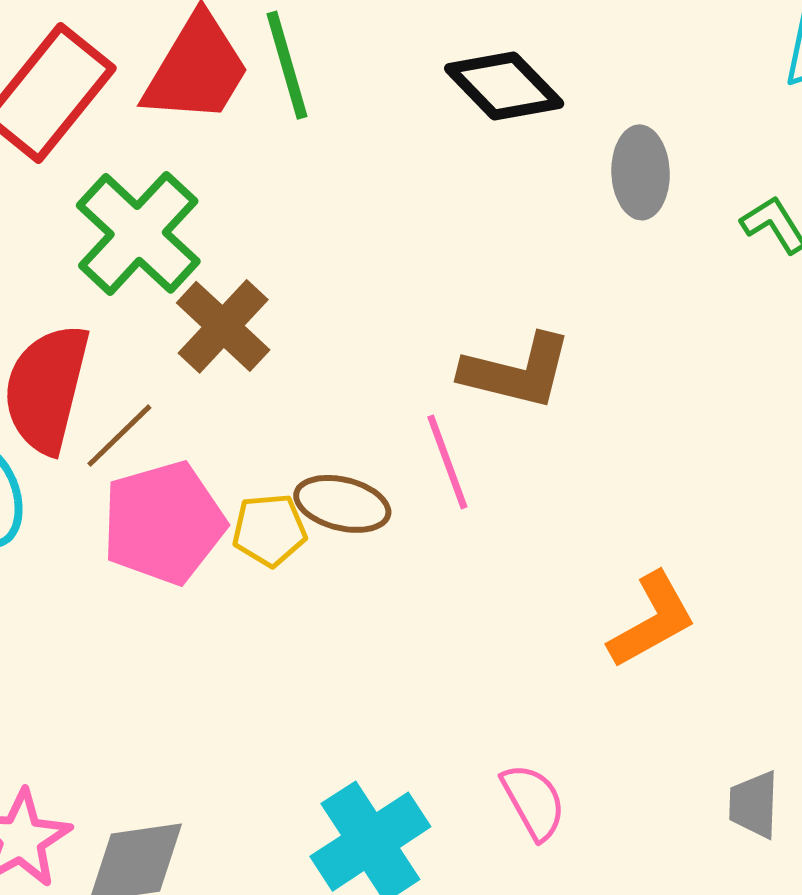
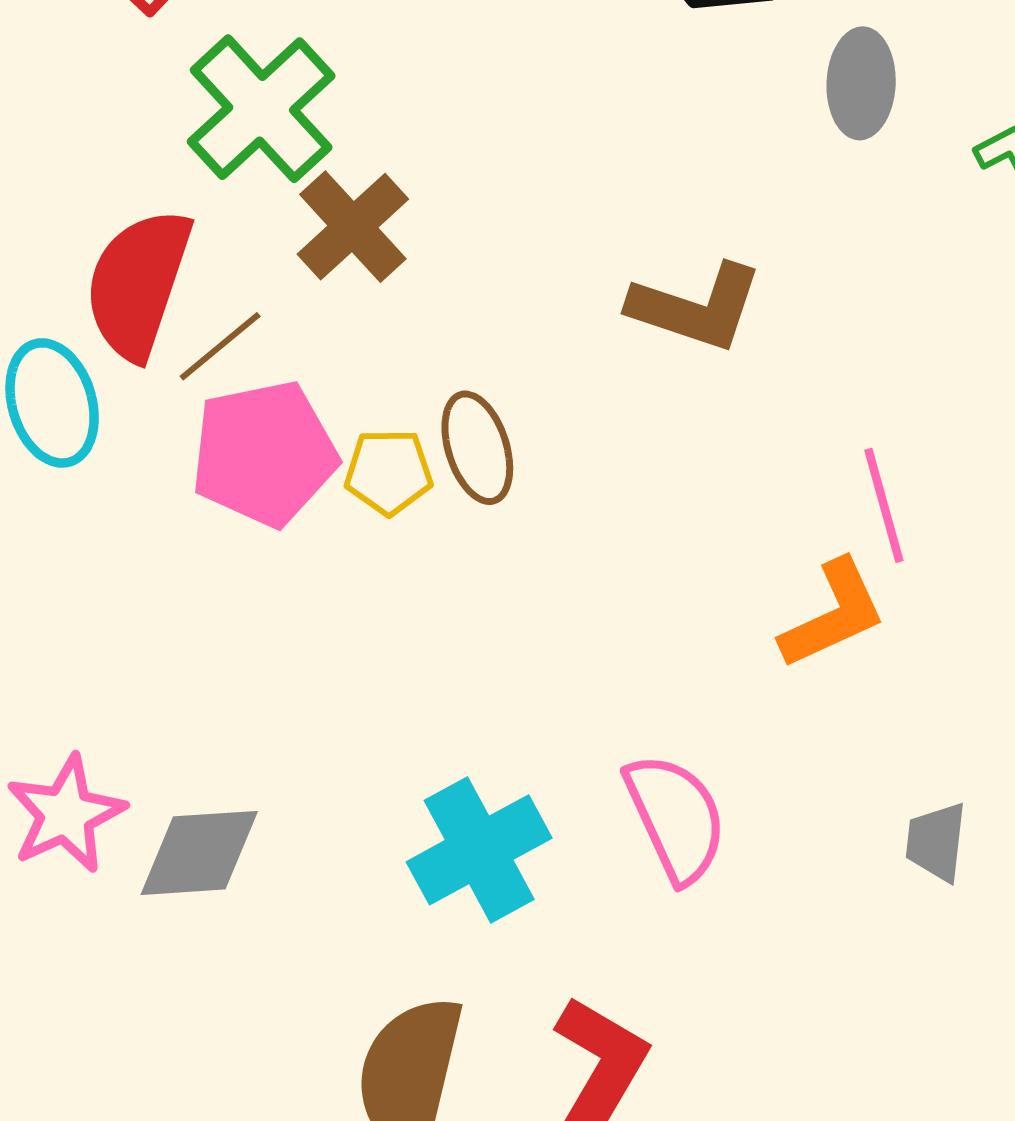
pink line: (447, 462) -> (884, 505), moved
brown ellipse: (342, 504) -> (477, 448), turned 54
pink semicircle: (533, 802) -> (676, 818), size x1.4

